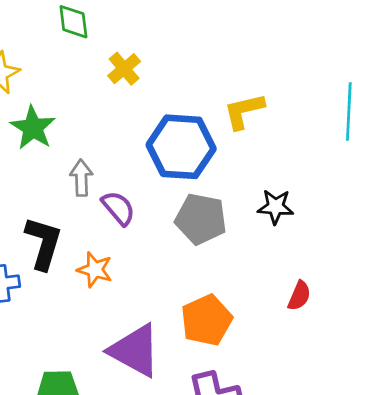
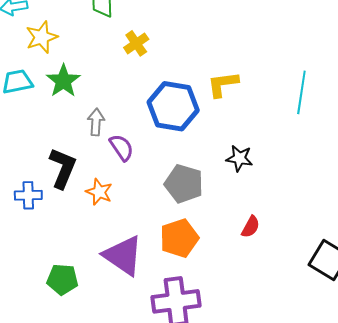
gray pentagon: (201, 219) -> (184, 184), moved

